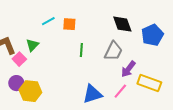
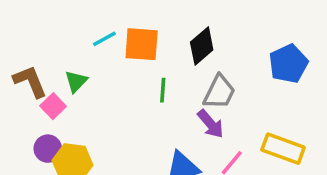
orange square: (69, 24) -> (142, 44), size x1.5
black diamond: (122, 24) -> (202, 46), moved, turned 70
purple arrow: (128, 69) -> (211, 124), moved, turned -78

